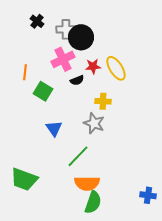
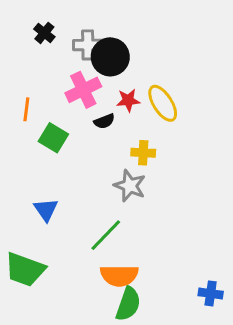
blue triangle: (54, 128) -> (46, 210), moved

